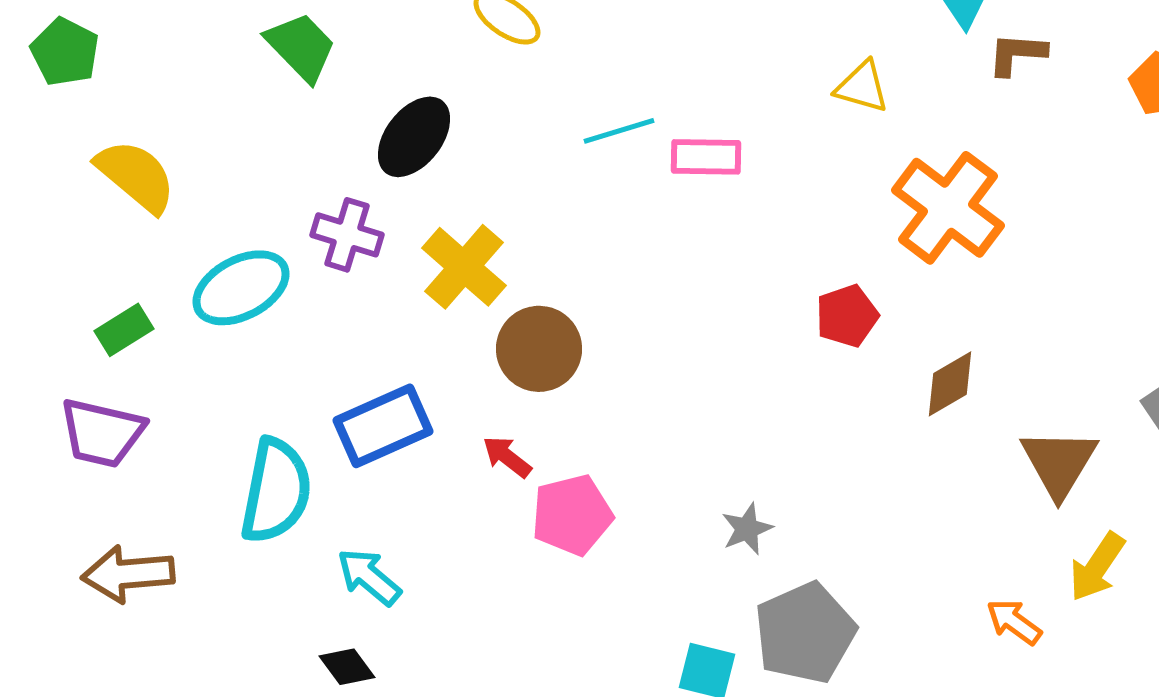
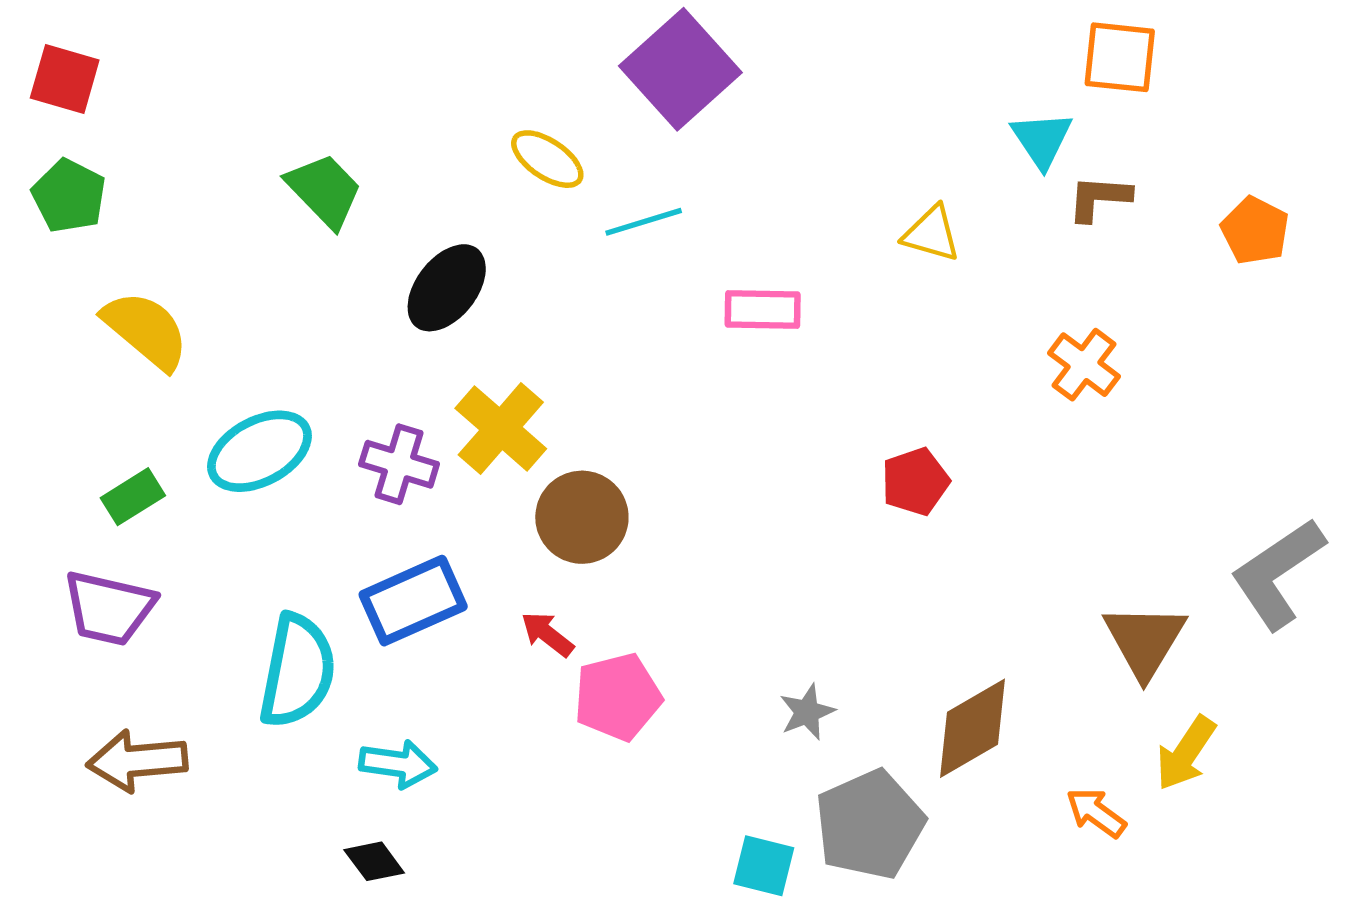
cyan line: (619, 131) -> (644, 222), moved
orange cross: (948, 208) -> (1084, 365), moved, size x0.6
purple cross: (347, 235) -> (399, 464), moved
brown diamond: (950, 384) -> (973, 728), moved, size x1.4
cyan arrow: (369, 577) -> (398, 764), turned 148

